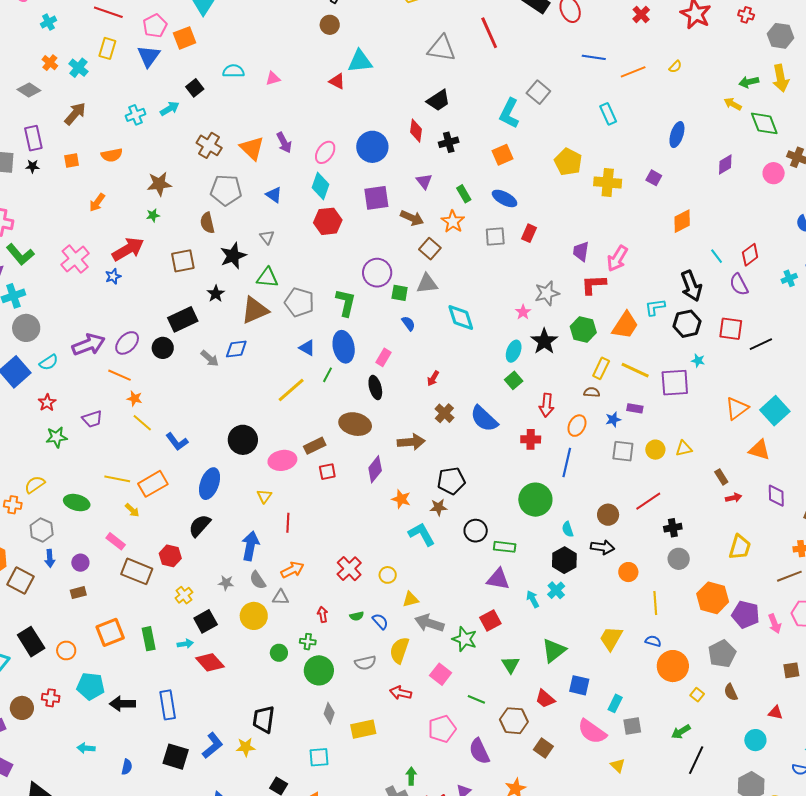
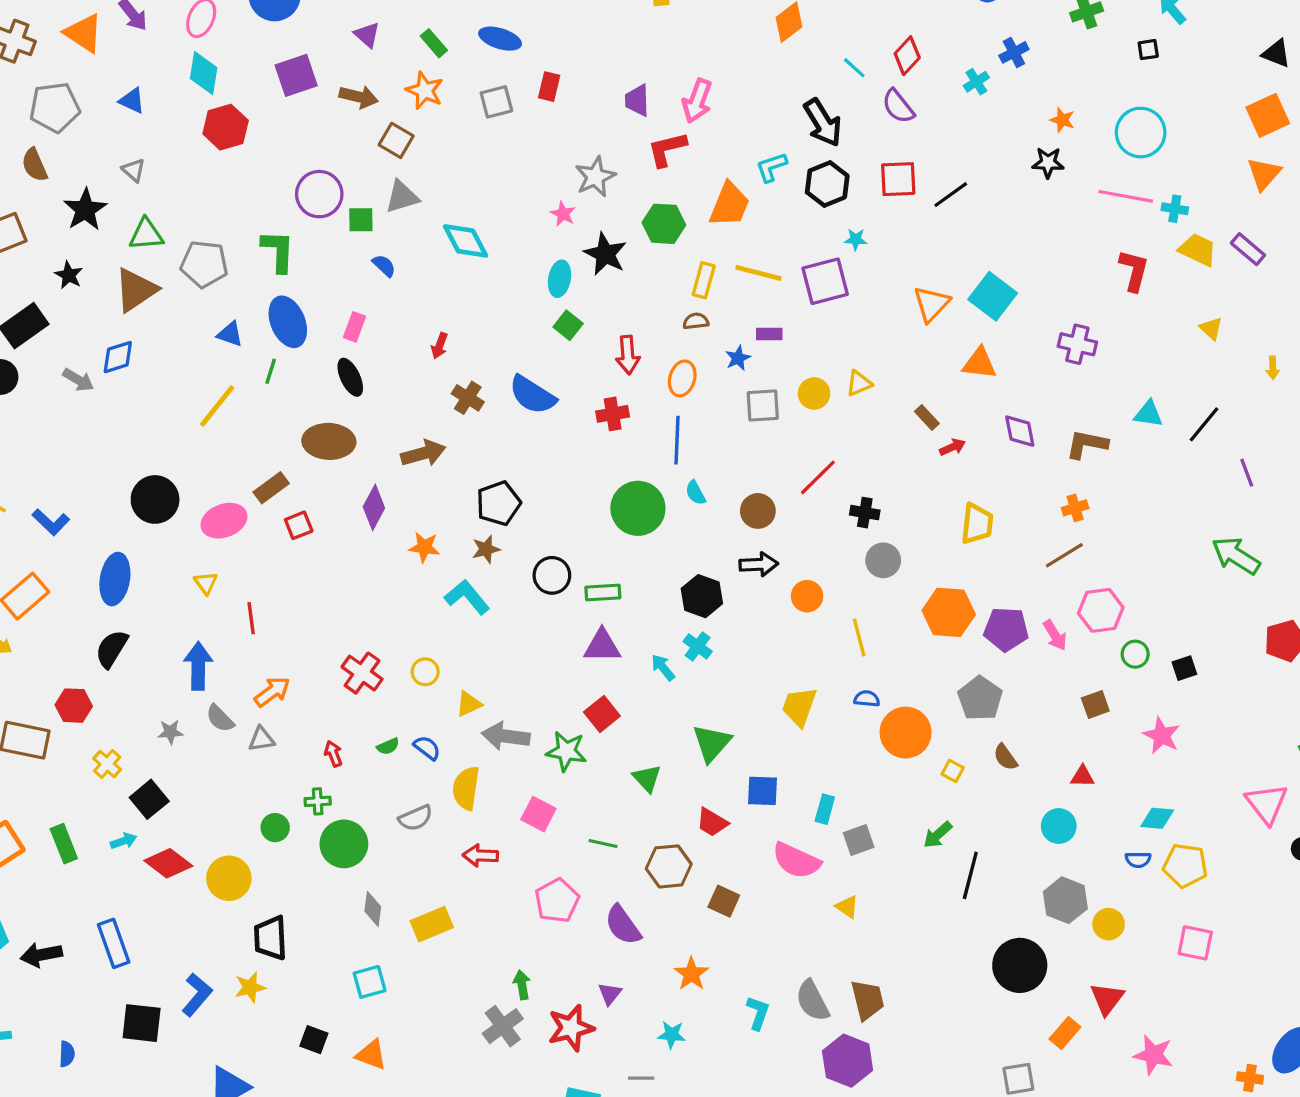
black cross: (673, 528) -> (865, 513), turned 30
cyan semicircle: (568, 529) -> (696, 493), moved
yellow circle: (254, 616) -> (229, 878), moved

